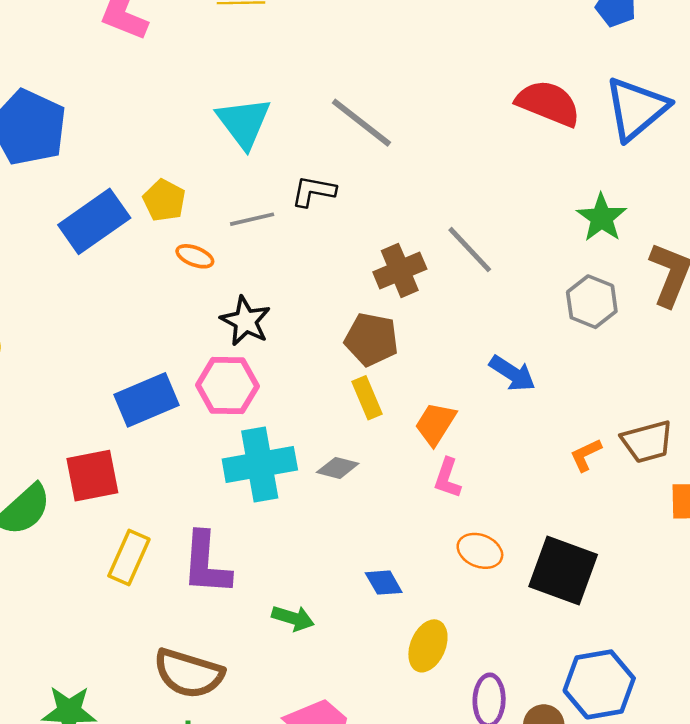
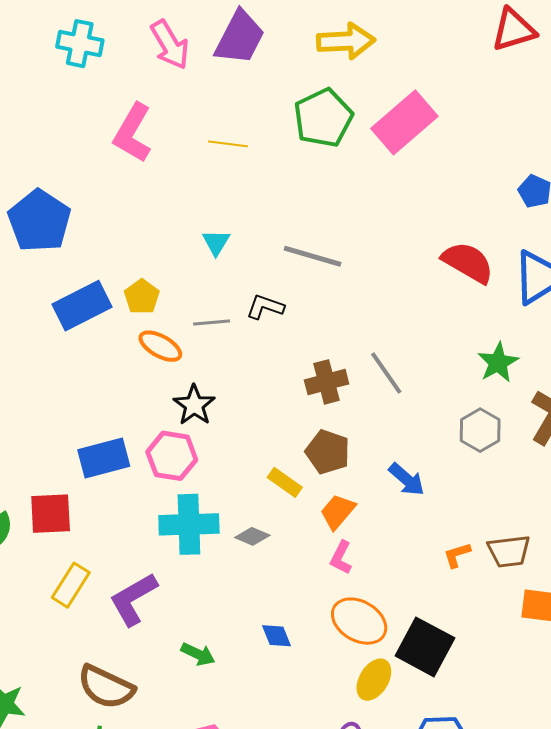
cyan triangle: (244, 123) -> (216, 242), size x0.6
gray line: (361, 123) -> (313, 256), turned -30
orange ellipse: (195, 256) -> (160, 346), size x1.4
brown pentagon: (371, 339) -> (328, 452), moved
yellow rectangle: (367, 398) -> (285, 482), turned -40
orange ellipse: (480, 551) -> (359, 621), size x1.5
purple L-shape: (206, 564) -> (133, 599), turned 48
yellow ellipse: (428, 646) -> (374, 680), moved

